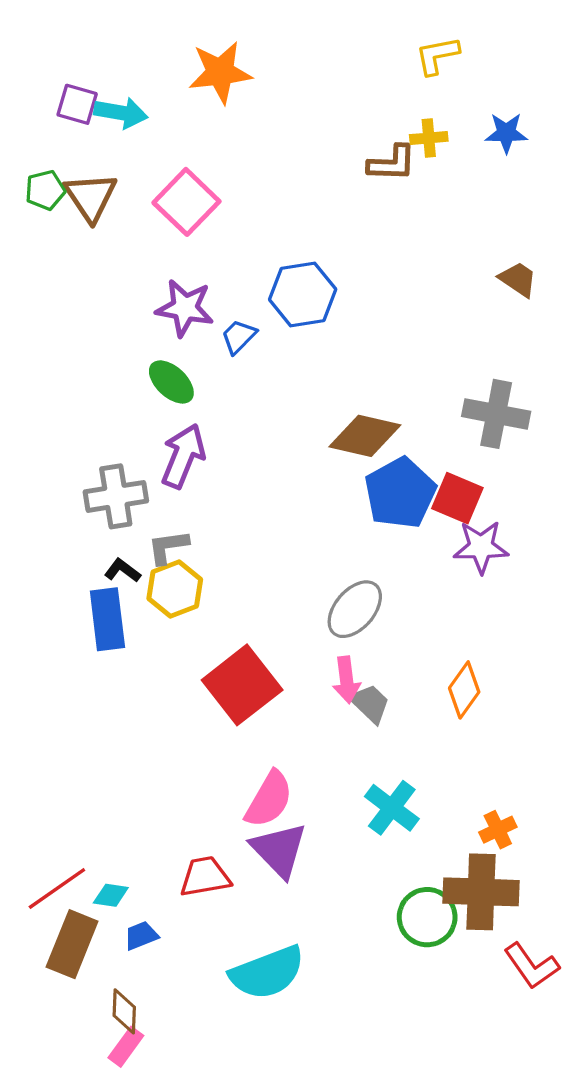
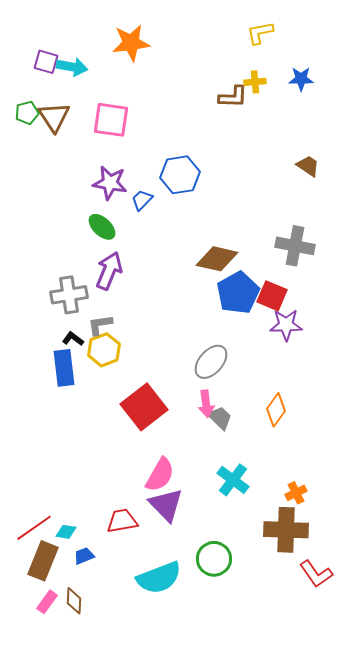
pink square: (187, 202) -> (111, 120), turned -36
green circle: (427, 917) -> (214, 559), moved
pink rectangle: (126, 1047) -> (47, 602), moved

